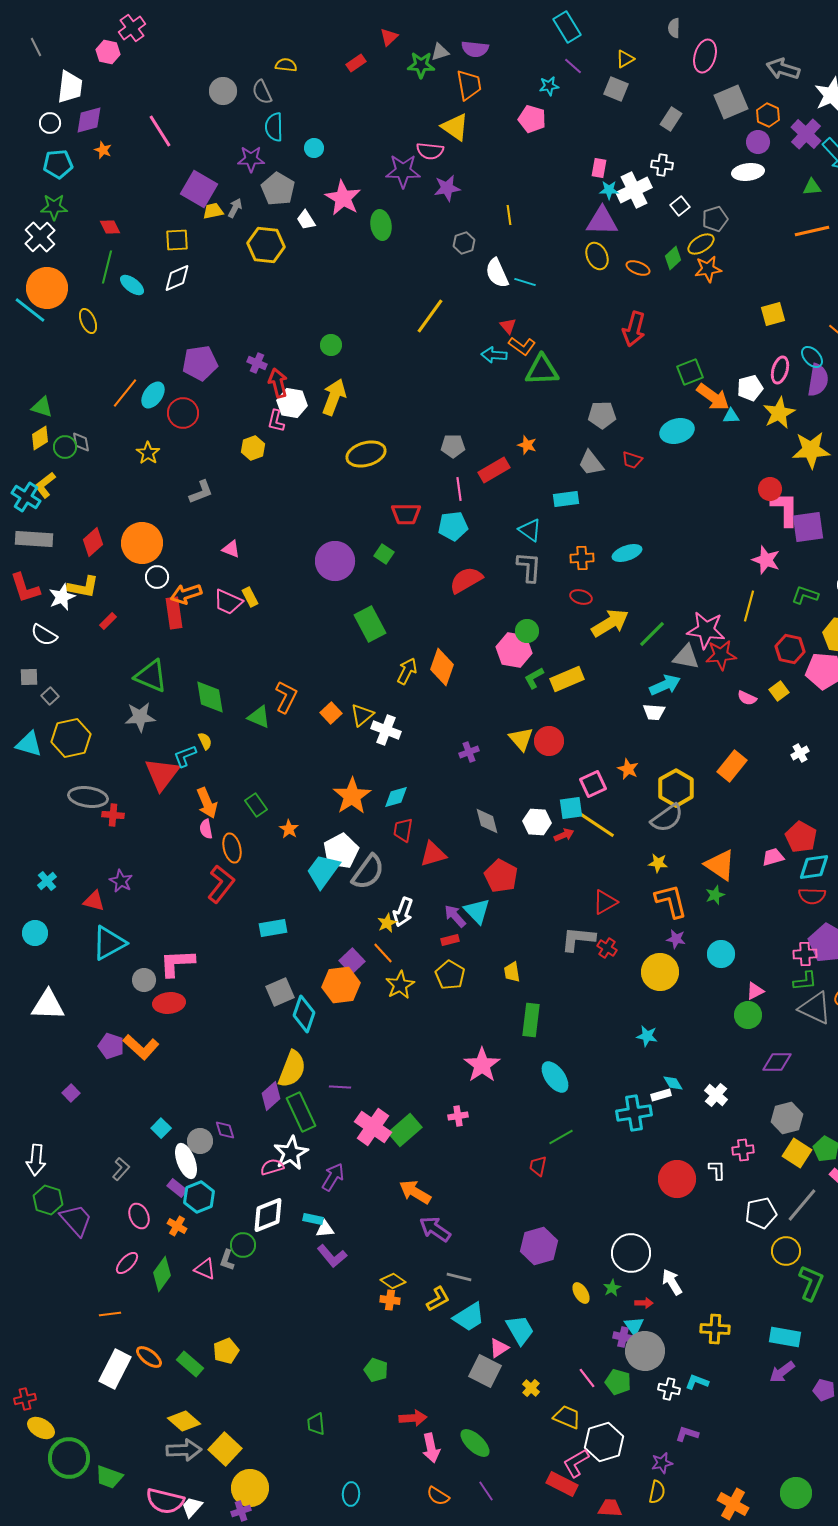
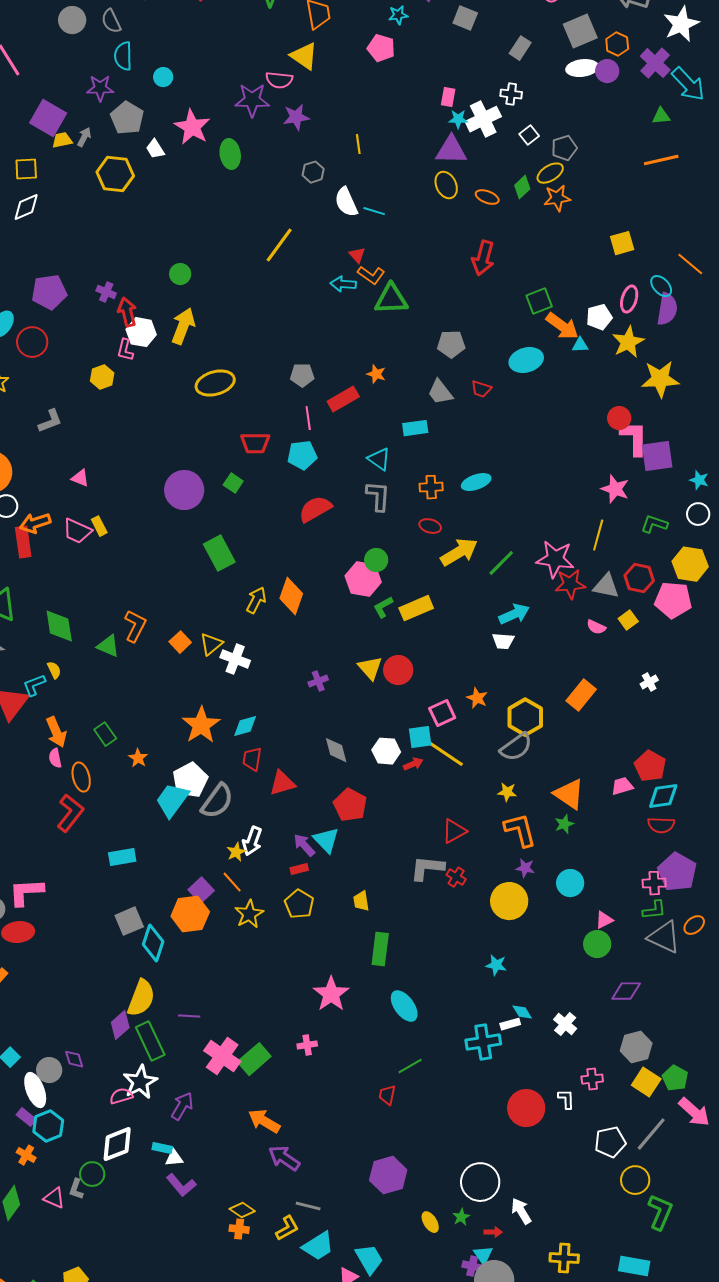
white ellipse: (748, 172) -> (582, 68), moved
gray triangle: (686, 657) -> (606, 586), moved

